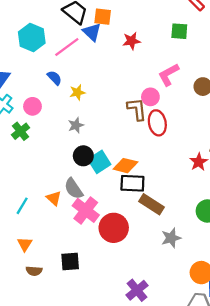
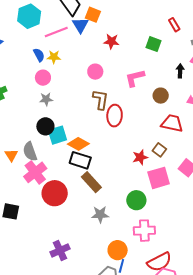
yellow star: (77, 92) -> (54, 57), moved
pink circle: (150, 97) -> (95, 72), moved
pink circle: (32, 106) -> (43, 78), moved

